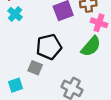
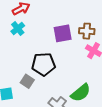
green semicircle: (91, 46) -> (81, 93), moved

